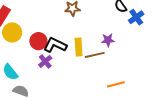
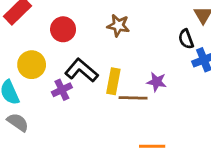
yellow circle: (12, 33) -> (32, 65), moved
red circle: (38, 41) -> (63, 29), moved

